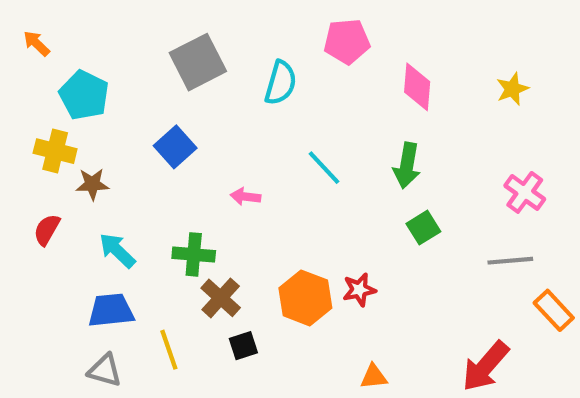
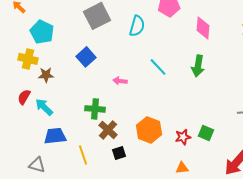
green square: (423, 228) -> (206, 133), moved, turned -35
cyan arrow: (117, 250) -> (44, 107), moved
red star: (359, 290) -> (183, 137), moved
gray triangle: (105, 370) -> (37, 165), moved

